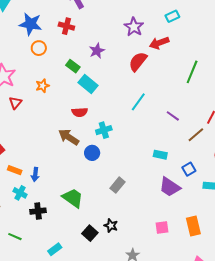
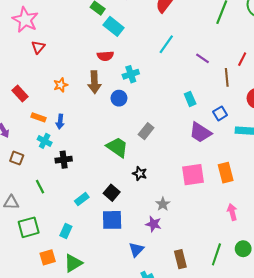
orange star: (42, 86) -> (61, 85), moved
brown line: (196, 135) -> (227, 77), turned -54
brown arrow: (69, 137) -> (94, 82), turned -125
cyan rectangle: (160, 155) -> (190, 99), turned 56
green trapezoid: (73, 198) -> (117, 147), moved
pink square: (162, 227) -> (193, 175), size x1.6
black square: (90, 233) -> (112, 193), moved
green line: (15, 237) -> (40, 187), turned 40

